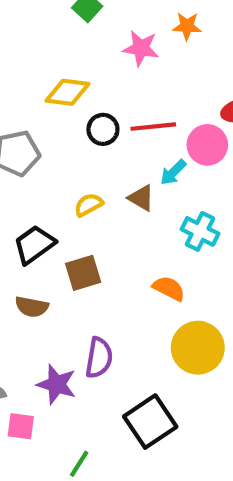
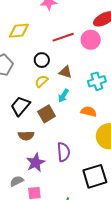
black circle: (103, 129) -> (42, 60), moved
cyan arrow: (173, 172) -> (63, 96), moved
cyan cross: (200, 231) -> (97, 81), turned -30
purple star: (57, 384) -> (36, 163), moved, turned -30
black square: (150, 422) -> (95, 176), turned 30

